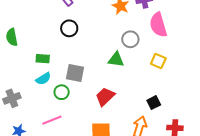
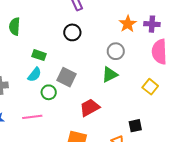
gray circle: (130, 39) -> (116, 51), moved
green triangle: (116, 60) -> (110, 75), turned -48
cyan semicircle: (43, 79) -> (35, 75), turned -35

